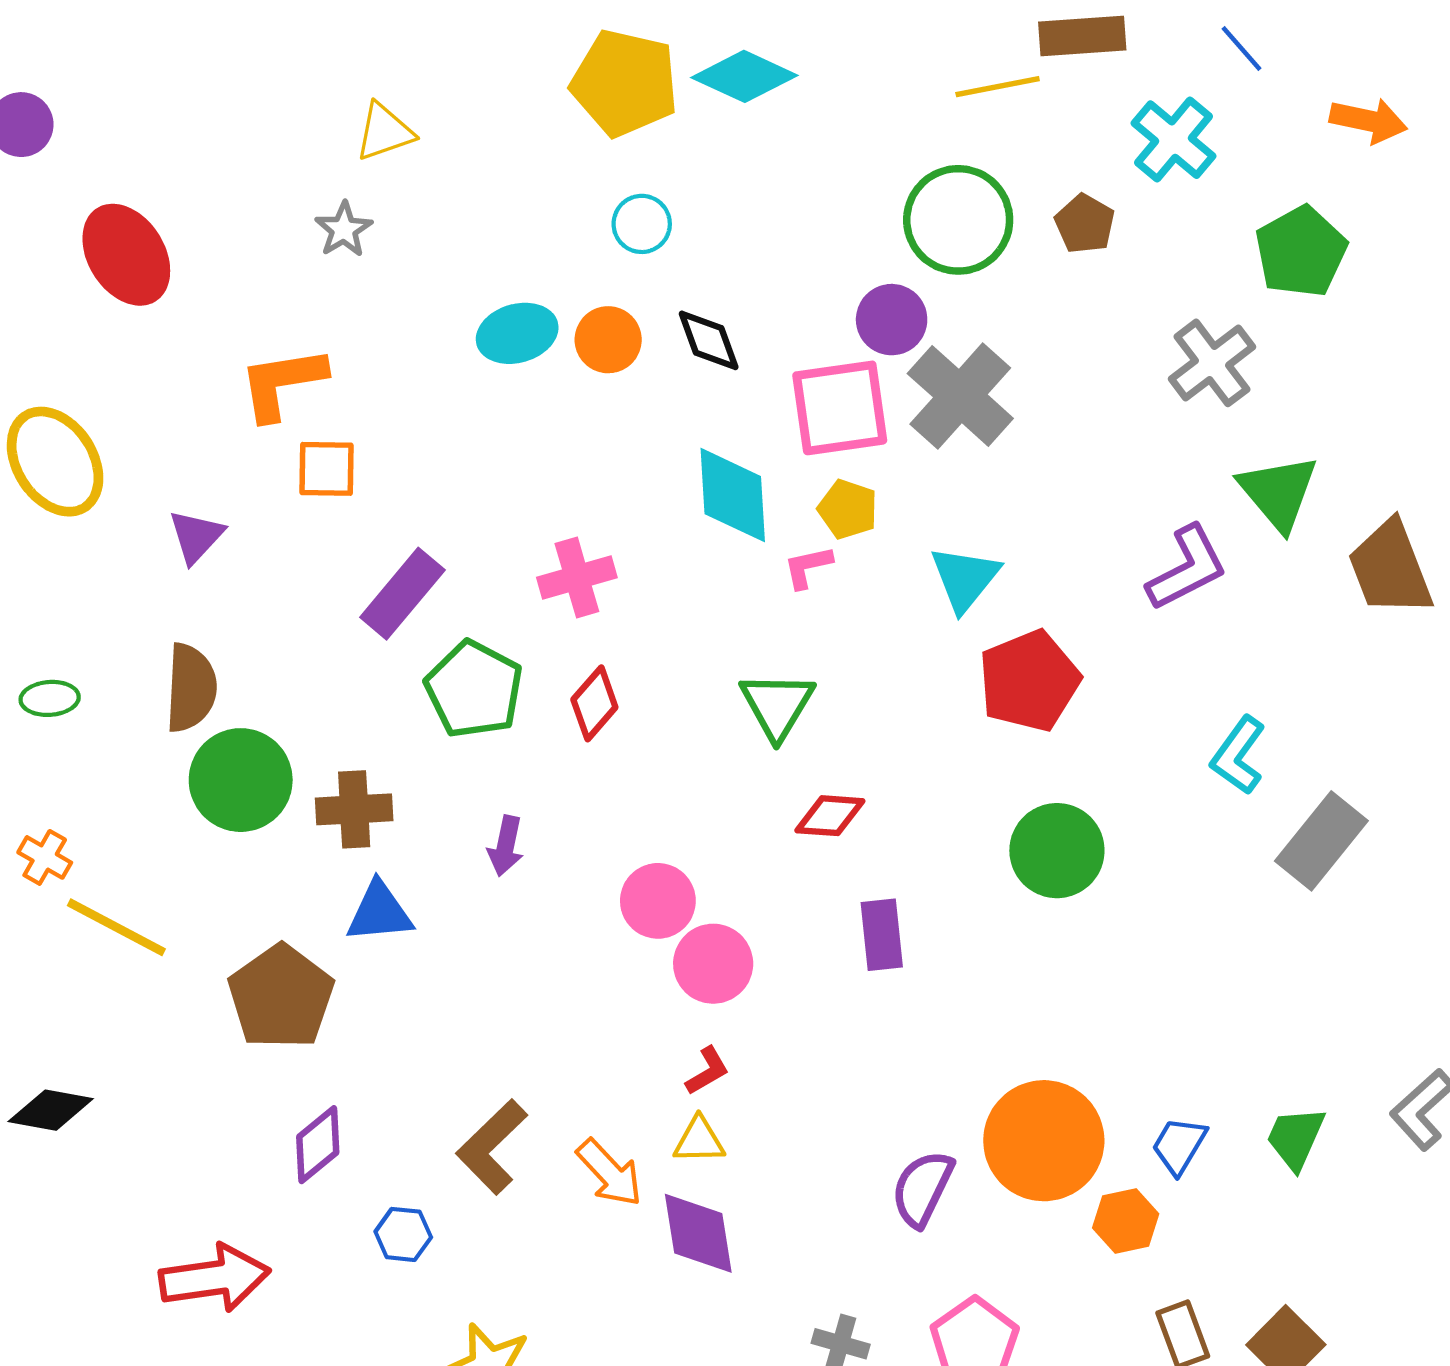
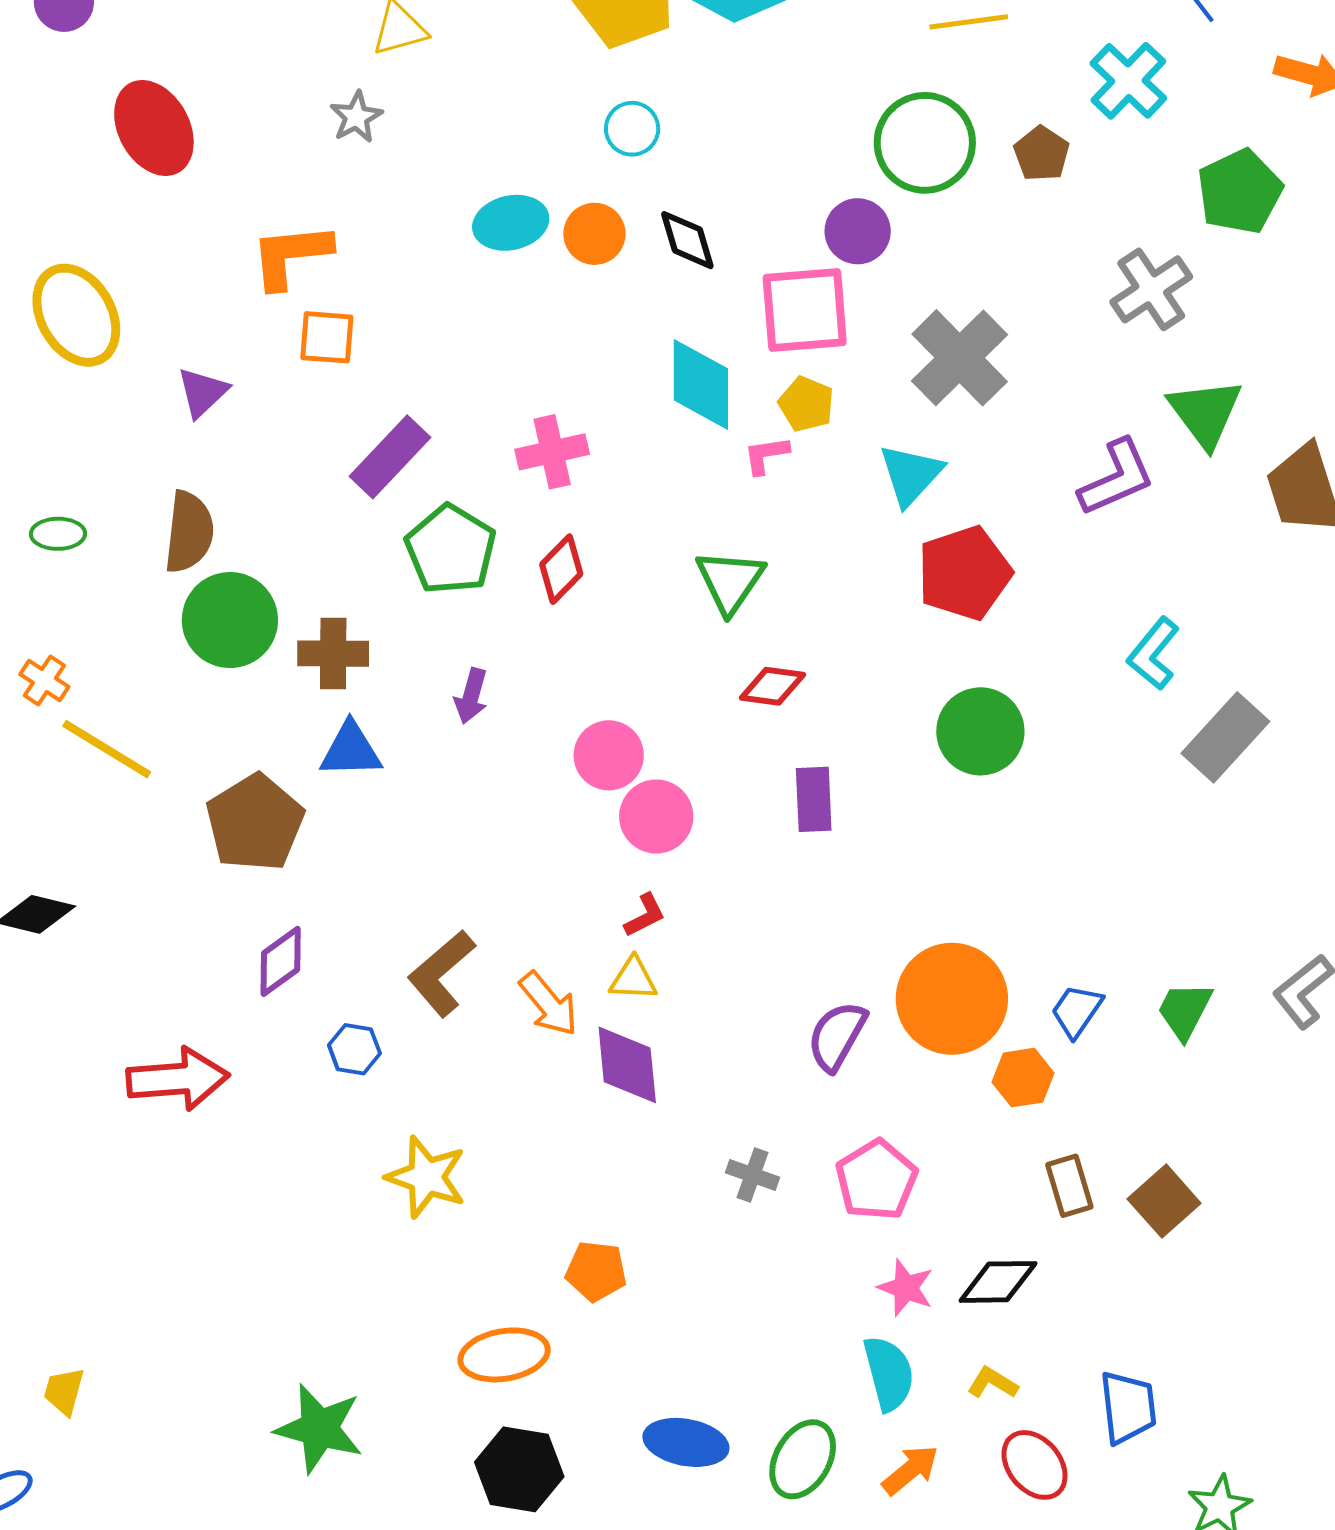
gray cross: (960, 396) -> (960, 358), moved

